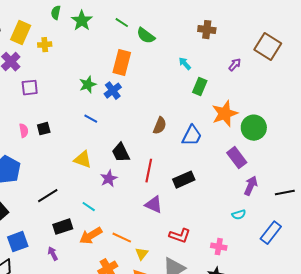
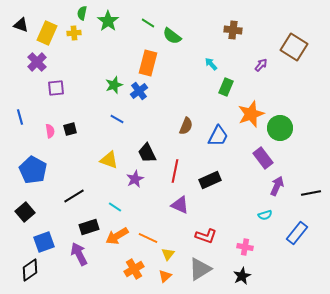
yellow cross: (45, 45) -> (74, 33), moved
purple arrow: (53, 254) -> (79, 254), size x1.6

